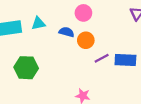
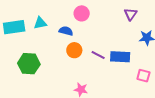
orange circle: (86, 40) -> (74, 50), moved
purple line: (102, 58) -> (98, 55), turned 56

